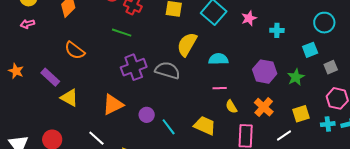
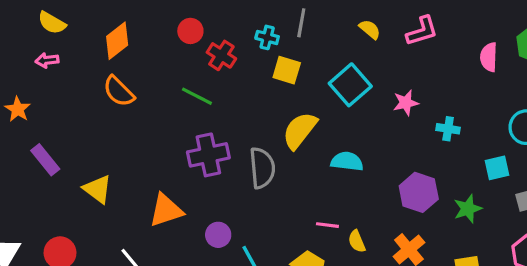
orange semicircle: (75, 50) -> (119, 91), moved
gray semicircle: (167, 70) -> (262, 168), turned 60
orange star: (16, 71) -> (18, 109), moved
purple rectangle: (50, 77) -> (45, 160), moved
pink line: (220, 88) -> (327, 225), moved

